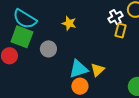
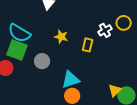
yellow rectangle: (121, 30) -> (88, 45), moved
yellow triangle: (98, 70) -> (115, 90), moved

